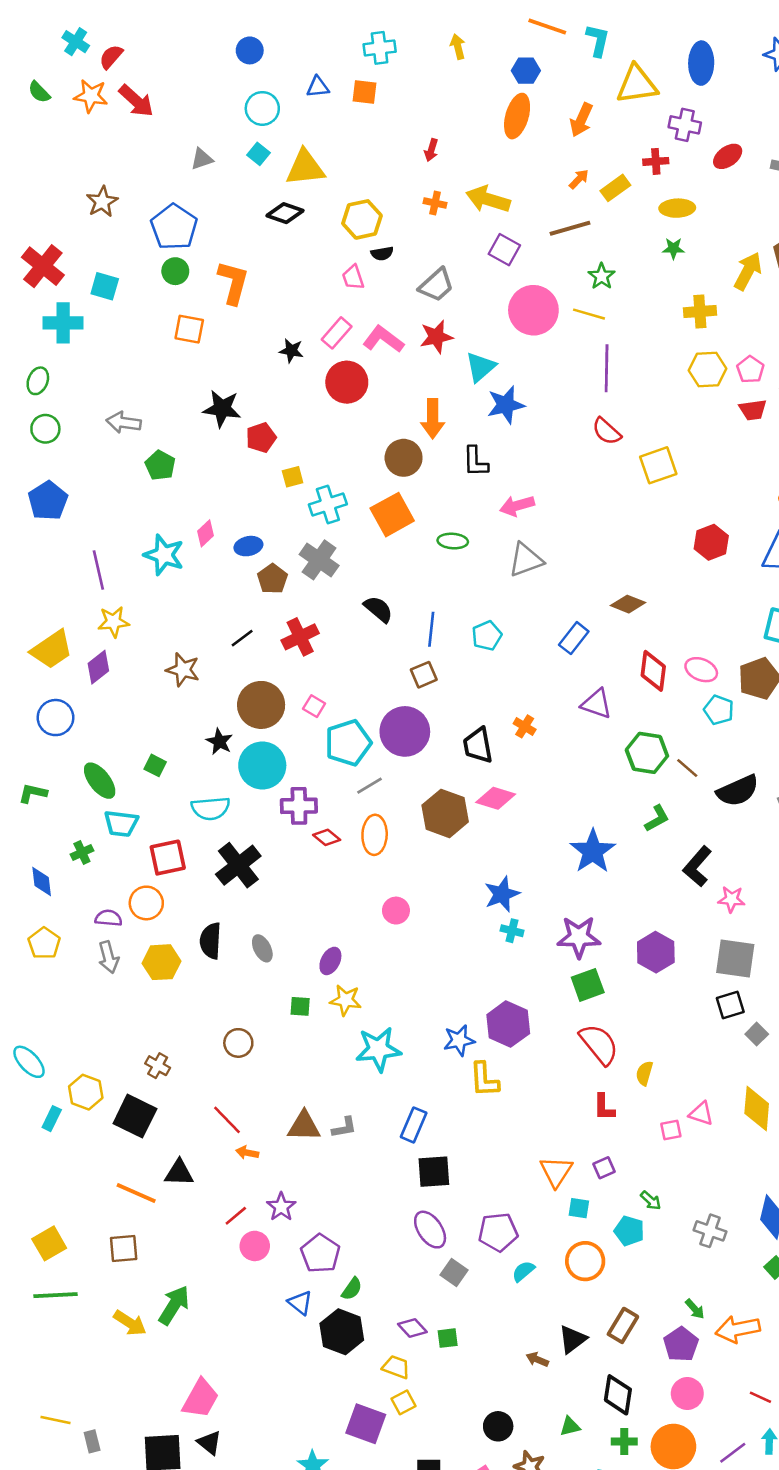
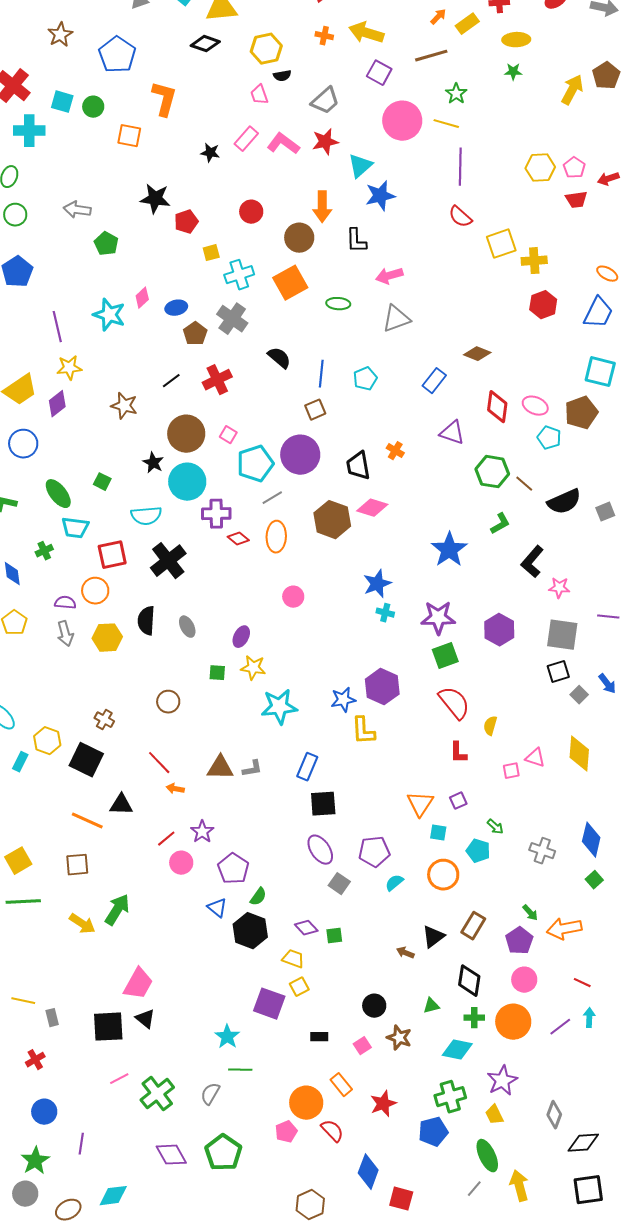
green circle: (175, 271) -> (93, 107), moved
yellow cross: (700, 311) -> (534, 261), moved
red circle: (347, 382) -> (251, 212), moved, size x0.7

